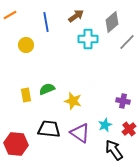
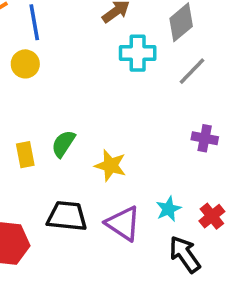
blue line: (46, 22) -> (34, 22), moved
gray line: (127, 42) -> (192, 71), moved
green semicircle: (47, 89) -> (63, 144), turned -35
purple cross: (123, 101) -> (205, 138), moved

